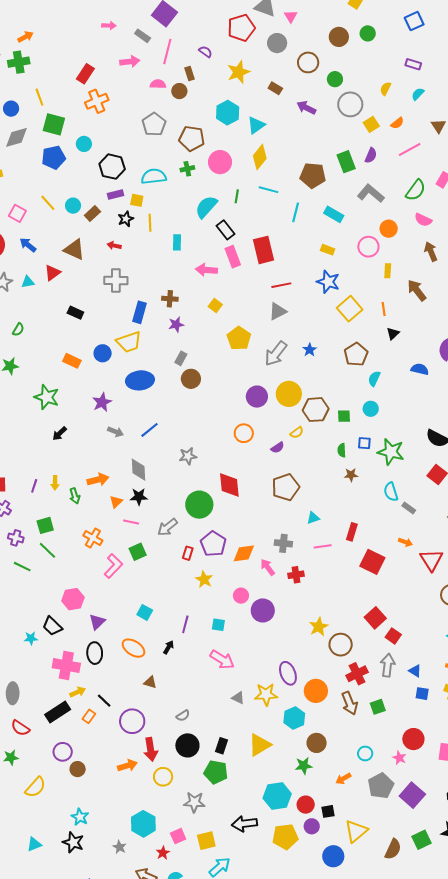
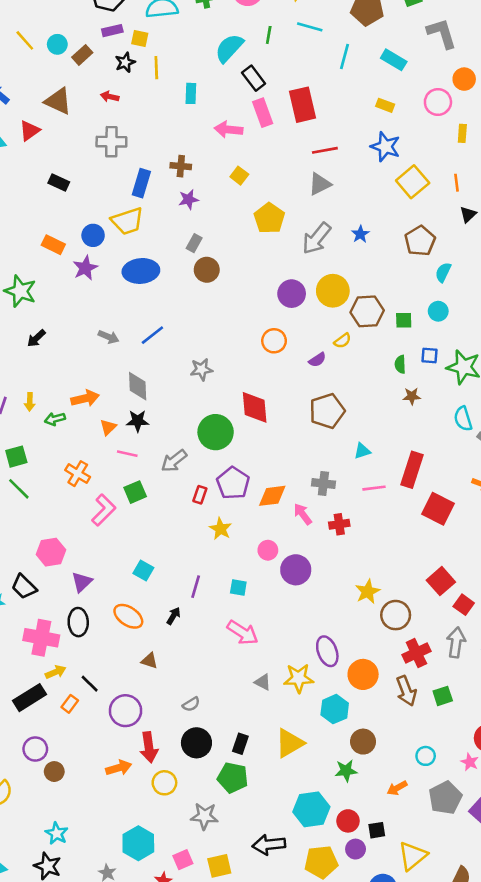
gray L-shape: (371, 193) -> (442, 33), turned 32
purple star: (102, 402) -> (85, 268), moved
green arrow: (75, 496) -> (55, 419), turned 91
red rectangle: (352, 532) -> (412, 470), size x1.5

